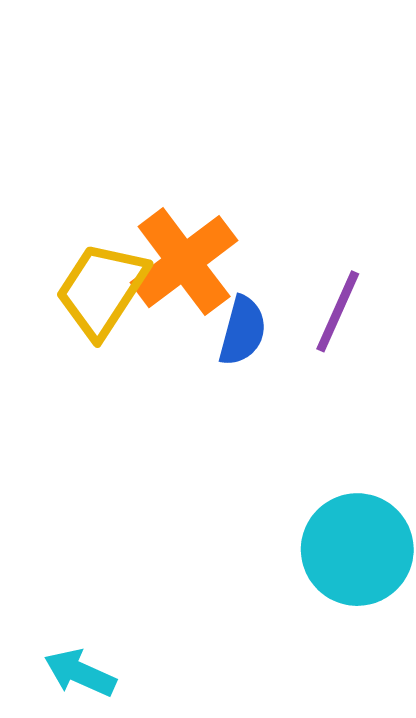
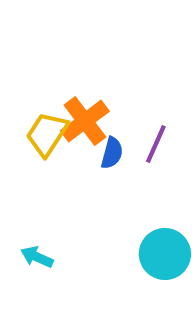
cyan arrow: (80, 673) -> (37, 257), moved

